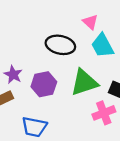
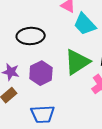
black ellipse: (60, 45) -> (31, 36), moved

